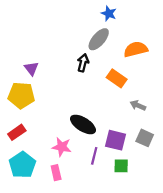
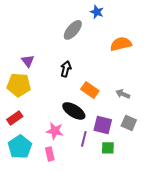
gray ellipse: (99, 39) -> (73, 30), moved
black arrow: (83, 63) -> (66, 69), moved
orange rectangle: (117, 78) -> (90, 90), moved

